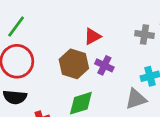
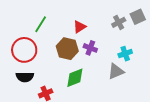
green line: (16, 27) -> (41, 24), moved
gray cross: (145, 35) -> (119, 22), turned -32

